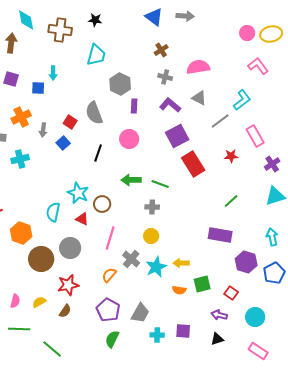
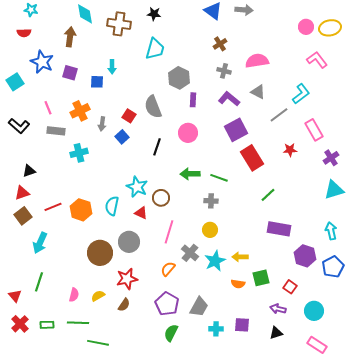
green line: (231, 201) -> (268, 195), moved
orange hexagon: (21, 233) -> (81, 210), moved
green line: (52, 349) -> (98, 343), moved, turned -30

